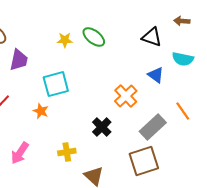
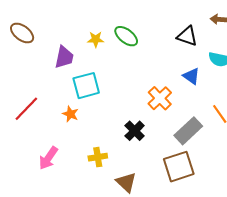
purple trapezoid: (19, 60) -> (64, 57), moved

